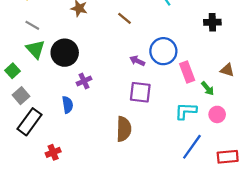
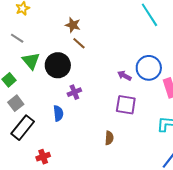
brown line: (125, 18) -> (79, 43), moved
gray line: (32, 25) -> (17, 38), moved
brown semicircle: (124, 129) -> (109, 138), size x0.6

